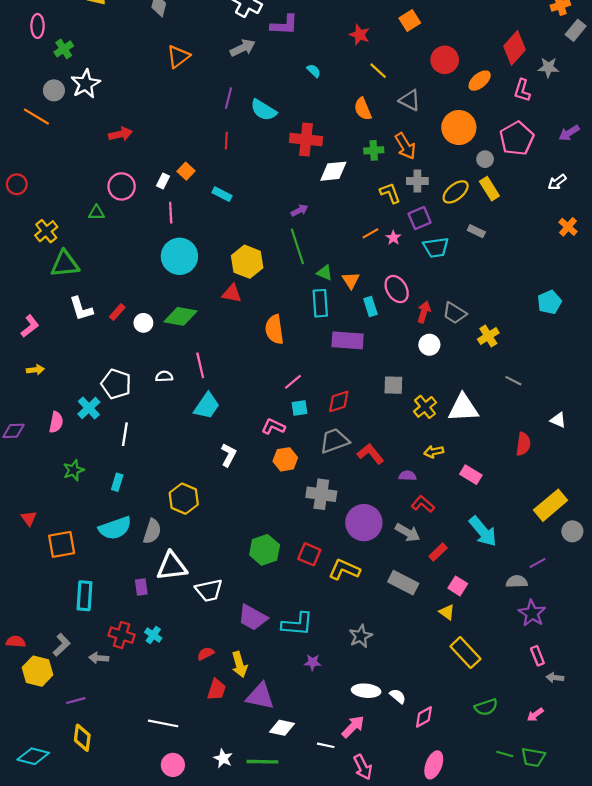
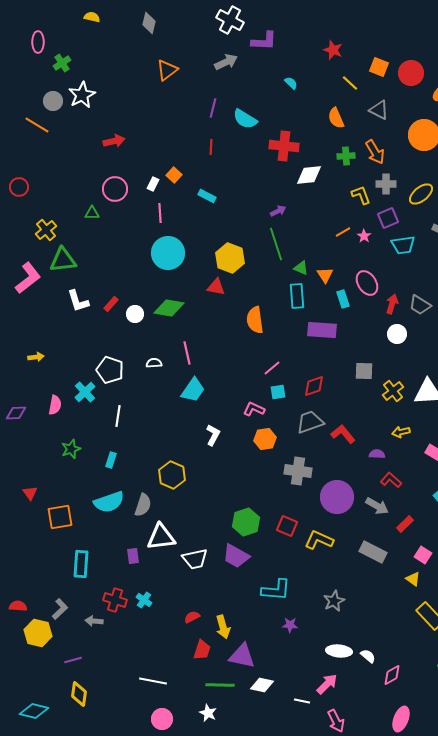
orange square: (410, 21) -> (379, 67), moved, turned -36
pink L-shape: (30, 326) -> (28, 278), moved, size x1.5
purple trapezoid: (253, 618) -> (236, 556), moved
green line: (262, 762) -> (220, 685), moved

